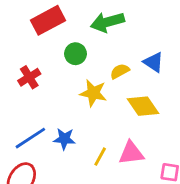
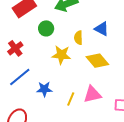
yellow semicircle: (120, 71) -> (78, 38), turned -56
blue line: (30, 138) -> (20, 77), moved

